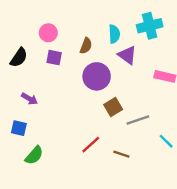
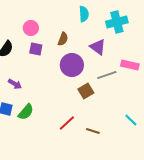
cyan semicircle: (114, 34) -> (84, 14), moved
gray line: (138, 120) -> (107, 75), moved
green semicircle: (34, 155) -> (26, 112), moved

